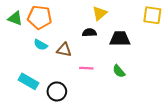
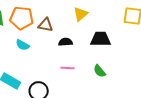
black semicircle: (89, 33) -> (66, 42), moved
brown triangle: (64, 50) -> (46, 25), moved

